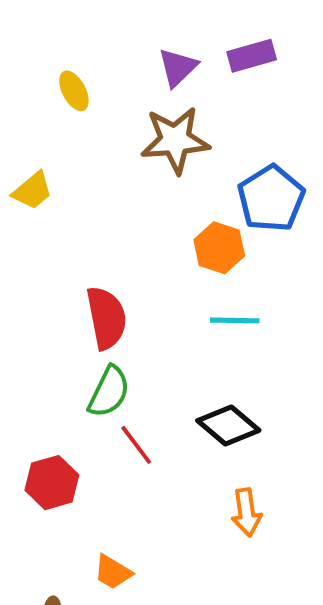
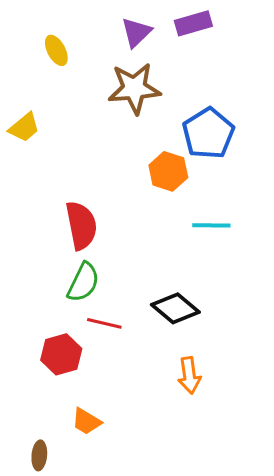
cyan line: (235, 320) -> (211, 225), moved
red line: (136, 445) -> (104, 323), turned -40
red hexagon: (52, 483) -> (61, 354), moved

